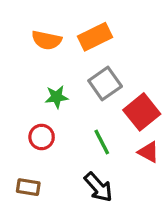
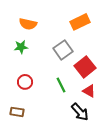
orange rectangle: (95, 37) -> (80, 22), moved
green star: (57, 97) -> (21, 47), moved
black arrow: (98, 187) -> (80, 112), moved

